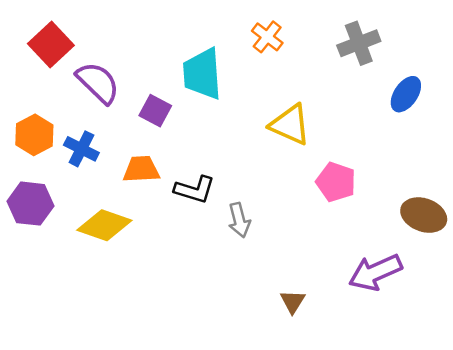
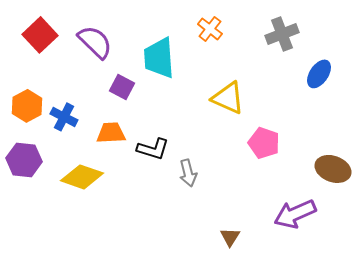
purple semicircle: (98, 83) -> (95, 42), moved

